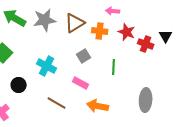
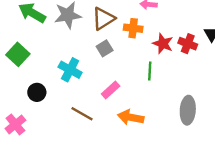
red star: (127, 32) -> (163, 44), moved
gray square: (84, 56) -> (105, 48), moved
pink rectangle: (81, 83) -> (111, 90), turned -70

